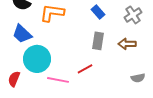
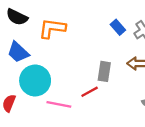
blue rectangle: (98, 12) -> (118, 27), moved
gray rectangle: (98, 41) -> (104, 71), moved

